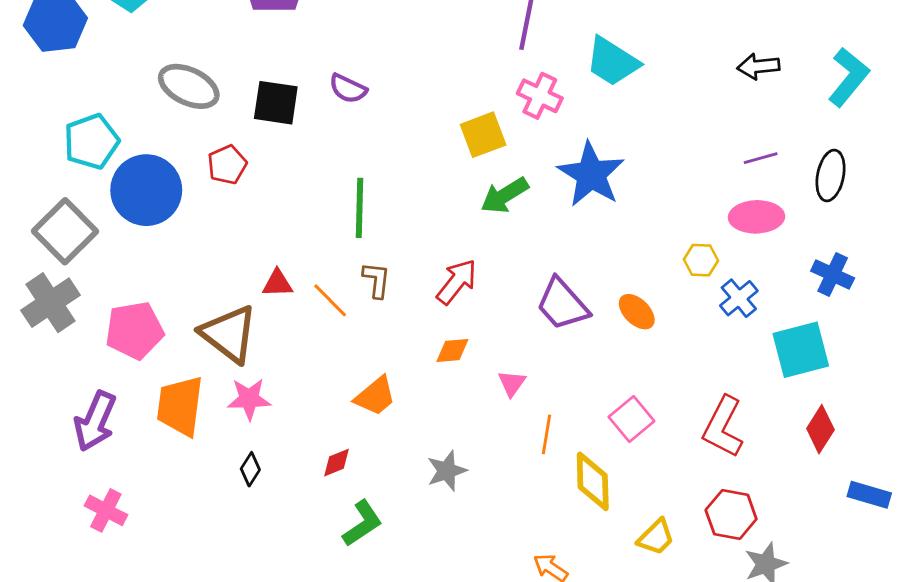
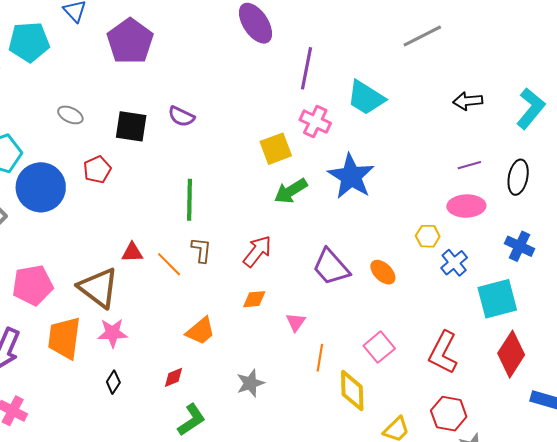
gray ellipse: (189, 86) -> (70, 115), size x0.6
red diamond: (820, 429) -> (511, 354), size x1.4

